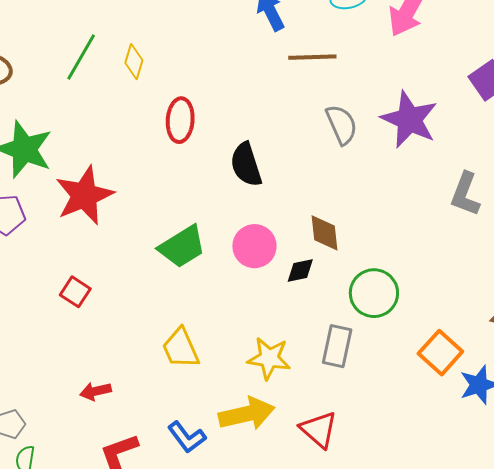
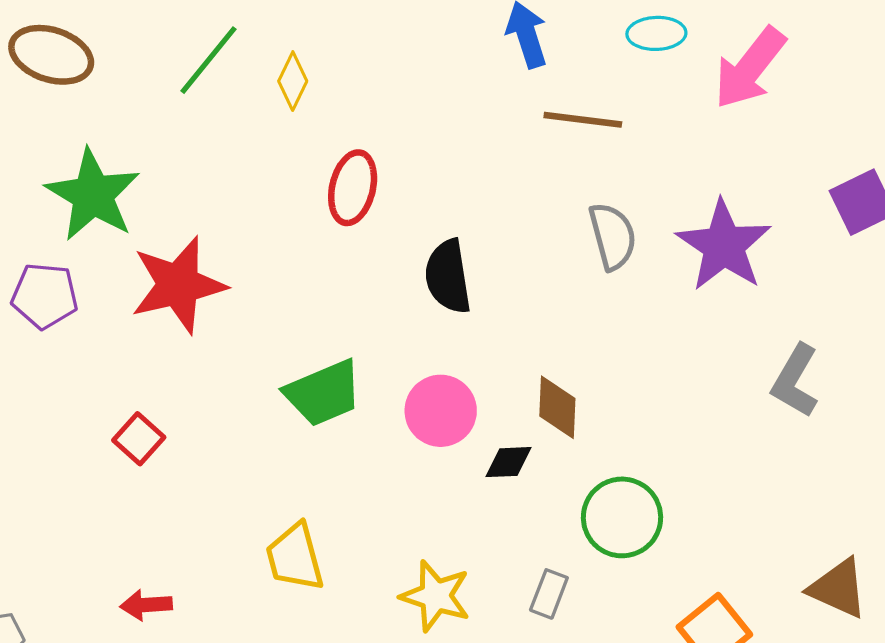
gray rectangle: (337, 346) -> (549, 594), size x0.7

